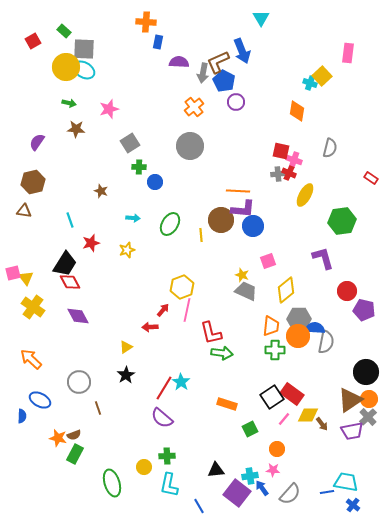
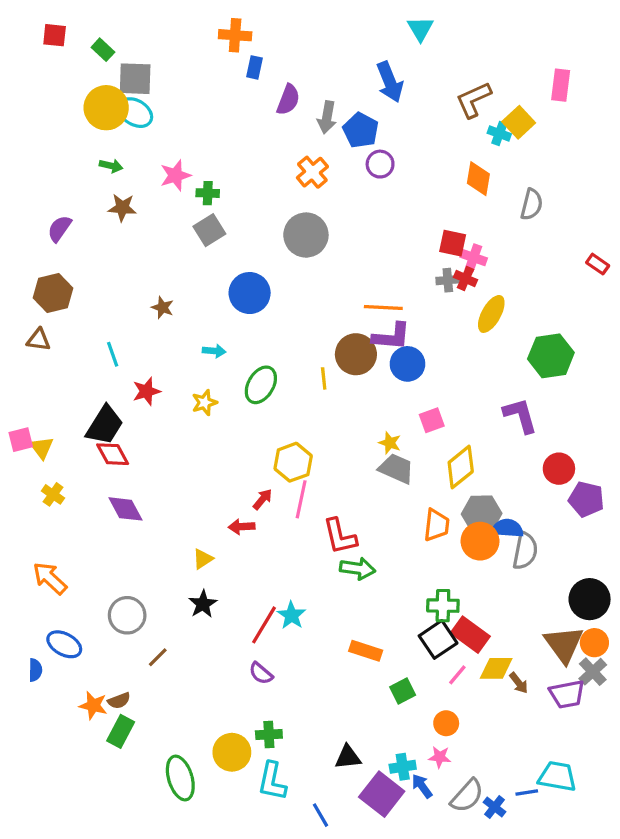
red square: (33, 41) -> (55, 35), moved, turned 35
purple semicircle: (179, 62) -> (288, 100), turned 108
brown L-shape: (218, 62) -> (474, 100), moved
gray semicircle: (330, 148) -> (532, 204), moved
green cross: (139, 167) -> (208, 193), moved
red rectangle: (371, 178) -> (598, 264), moved
blue circle: (155, 182) -> (250, 293), size x1.6
green ellipse: (170, 224) -> (261, 385), moved
yellow cross: (33, 307) -> (53, 494), size x0.6
green cross: (275, 350) -> (443, 606), moved
brown triangle: (350, 400) -> (564, 644), turned -32
brown line: (98, 408) -> (158, 657), turned 64
purple semicircle: (162, 418) -> (261, 673), size x0.7
yellow circle: (144, 467) -> (232, 752), size x1.5
blue cross: (353, 505) -> (494, 807), moved

